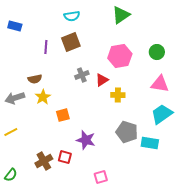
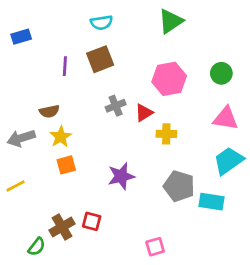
blue rectangle: (15, 26) -> (21, 37), turned -32
orange square: (63, 115) -> (66, 165), moved
purple star: (86, 140) -> (121, 176), moved, turned -30
green semicircle: (11, 175) -> (37, 247), moved
pink square: (101, 177) -> (155, 247), moved

